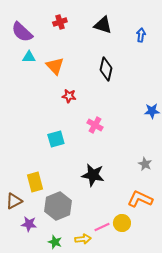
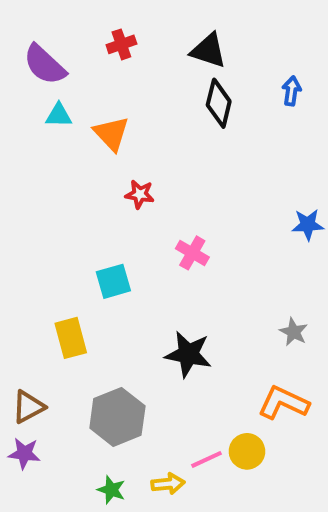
blue arrow: (141, 35) -> (292, 91), moved
black diamond: (106, 69) -> (219, 103), moved
yellow rectangle: (35, 182) -> (71, 338), moved
purple star: (29, 224) -> (24, 453), moved

